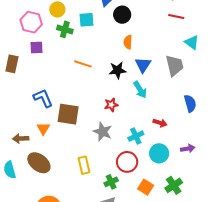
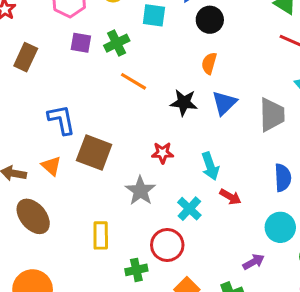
green cross: (65, 29) -> (117, 43), moved, turned 35
purple square: (36, 48) -> (81, 43), moved
cyan arrow: (140, 90) -> (210, 166), moved
orange triangle: (43, 129) -> (51, 166), turned -32
cyan cross: (136, 136) -> (189, 209), turned -35
purple arrow: (188, 149) -> (254, 262), moved, turned -32
cyan circle: (159, 153) -> (280, 227), moved

